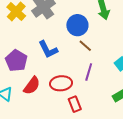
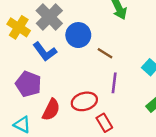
blue circle: (77, 25) -> (78, 35), moved
blue L-shape: (48, 49) -> (45, 52), moved

